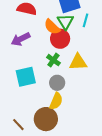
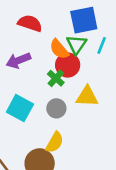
green cross: (53, 60) -> (56, 78), moved
cyan square: (26, 77) -> (20, 108), turned 35
gray circle: (57, 83) -> (56, 108), moved

